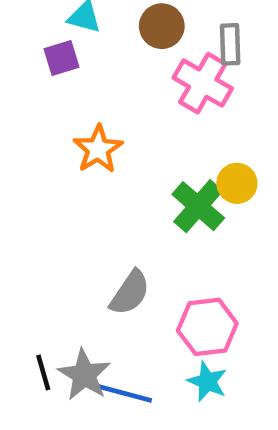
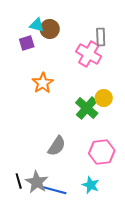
brown circle: (162, 26) -> (50, 29), moved
pink hexagon: (207, 327) -> (102, 152), moved

